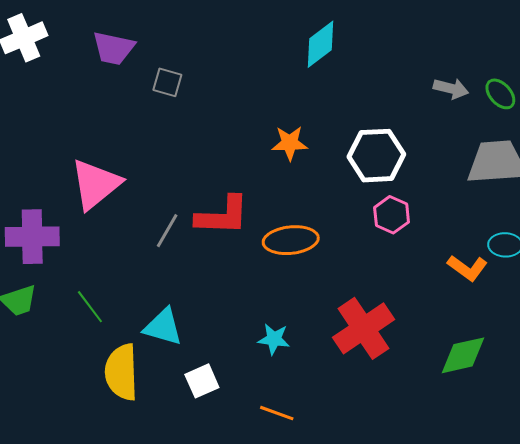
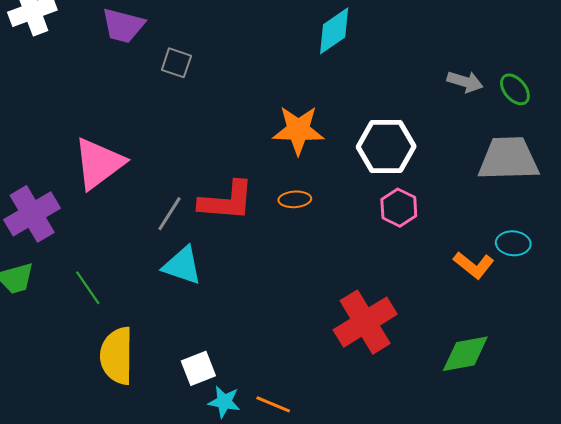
orange star: (290, 143) -> (298, 130), size x1.4
purple cross: (32, 237) -> (32, 214), turned -32
orange ellipse: (291, 240) -> (295, 199), moved, size x0.6
cyan triangle: (163, 327) -> (182, 266), moved
cyan star: (274, 339) -> (224, 402), moved

